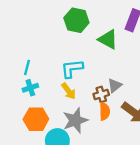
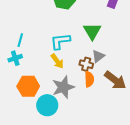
green triangle: (108, 39) -> (92, 31), moved, turned 30
cyan cross: (30, 88) -> (15, 58), moved
brown cross: (101, 94) -> (86, 64), turned 32

